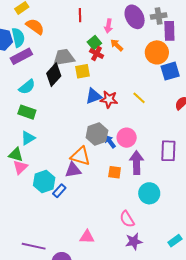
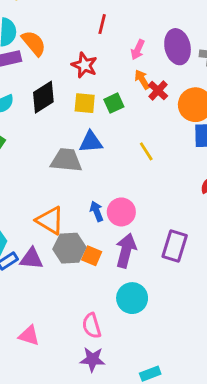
orange semicircle: (35, 27) -> (34, 43), moved
green square: (94, 43) -> (114, 103), moved
red cross: (97, 54) -> (158, 91), moved
gray trapezoid: (64, 57) -> (66, 160), moved
yellow line: (139, 98) -> (146, 151), moved
red star: (109, 99) -> (84, 65), moved
gray hexagon: (97, 134) -> (69, 248), moved
purple triangle: (73, 170) -> (31, 259), moved

